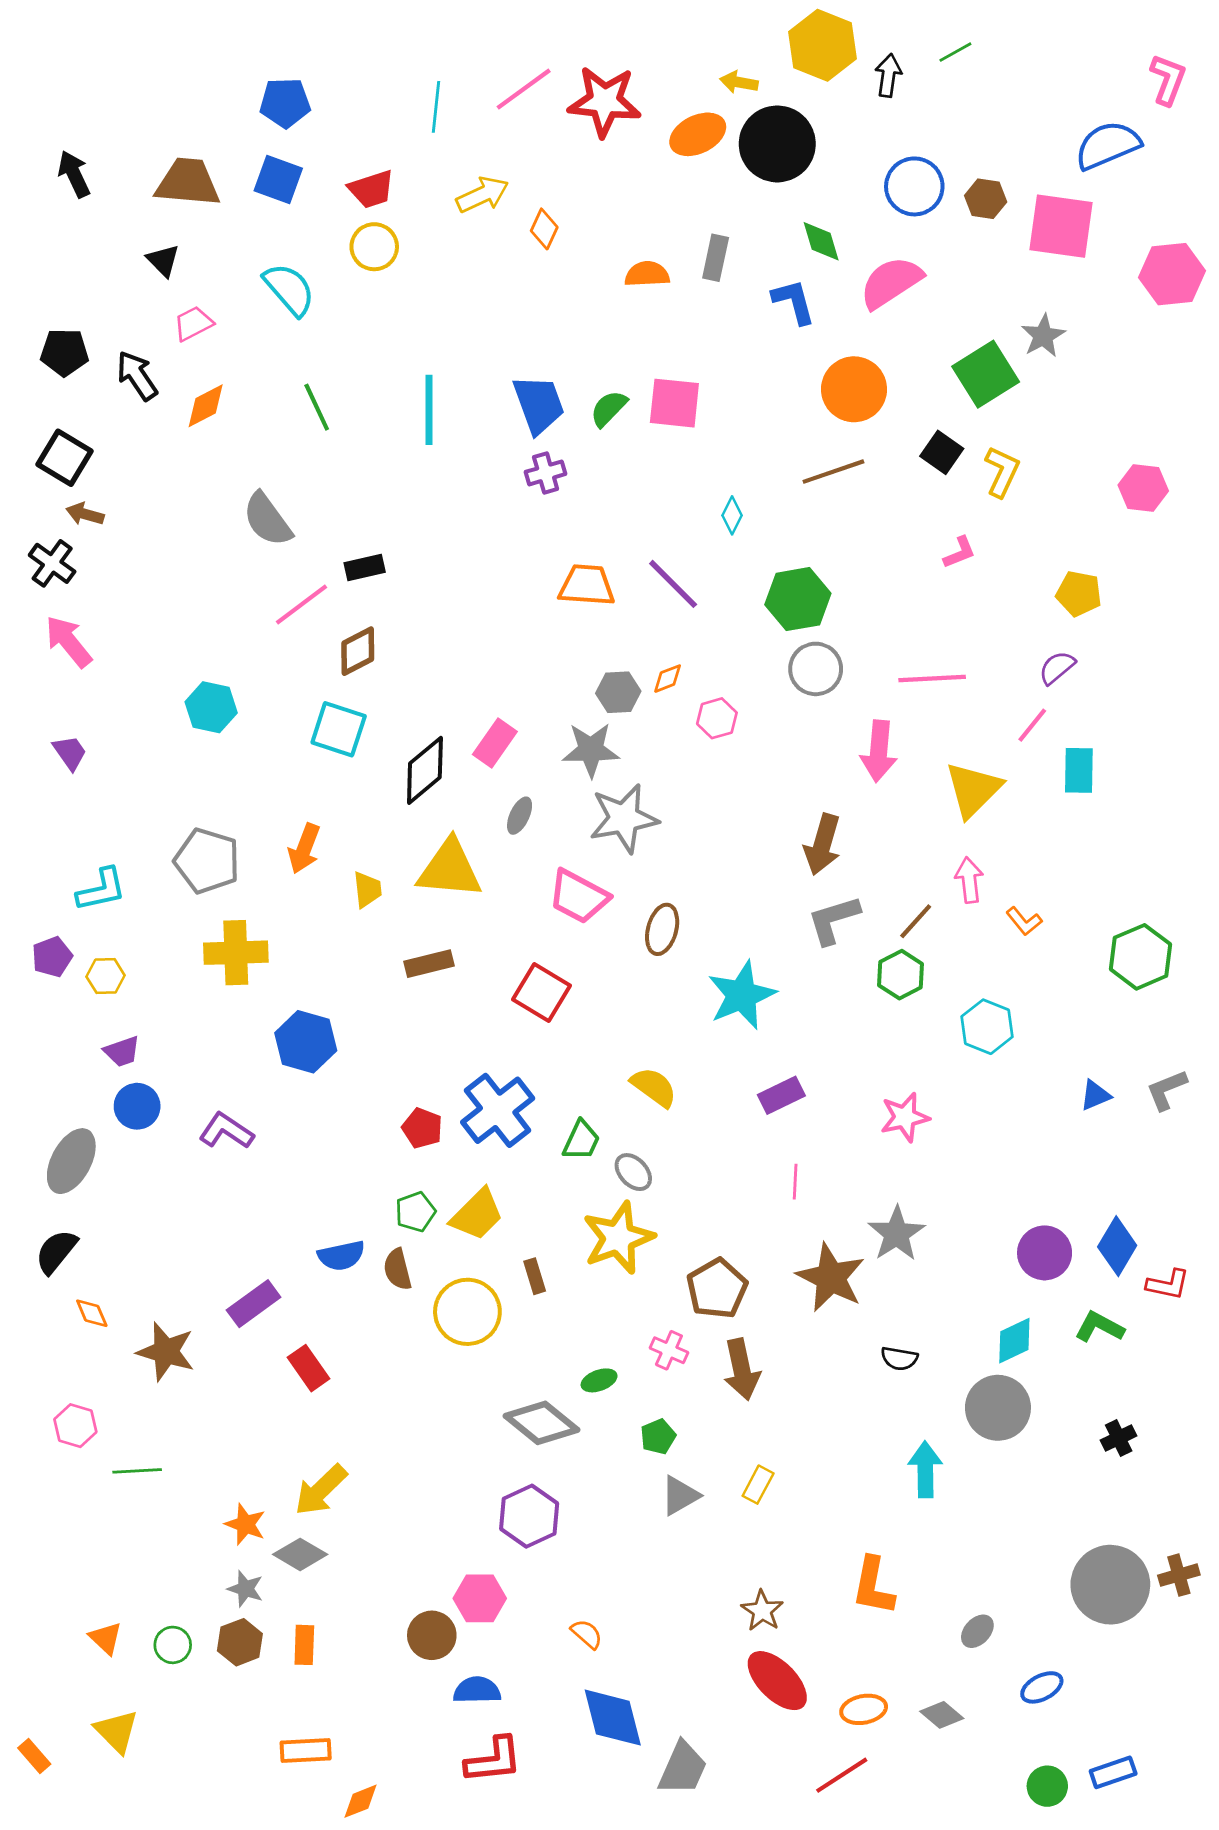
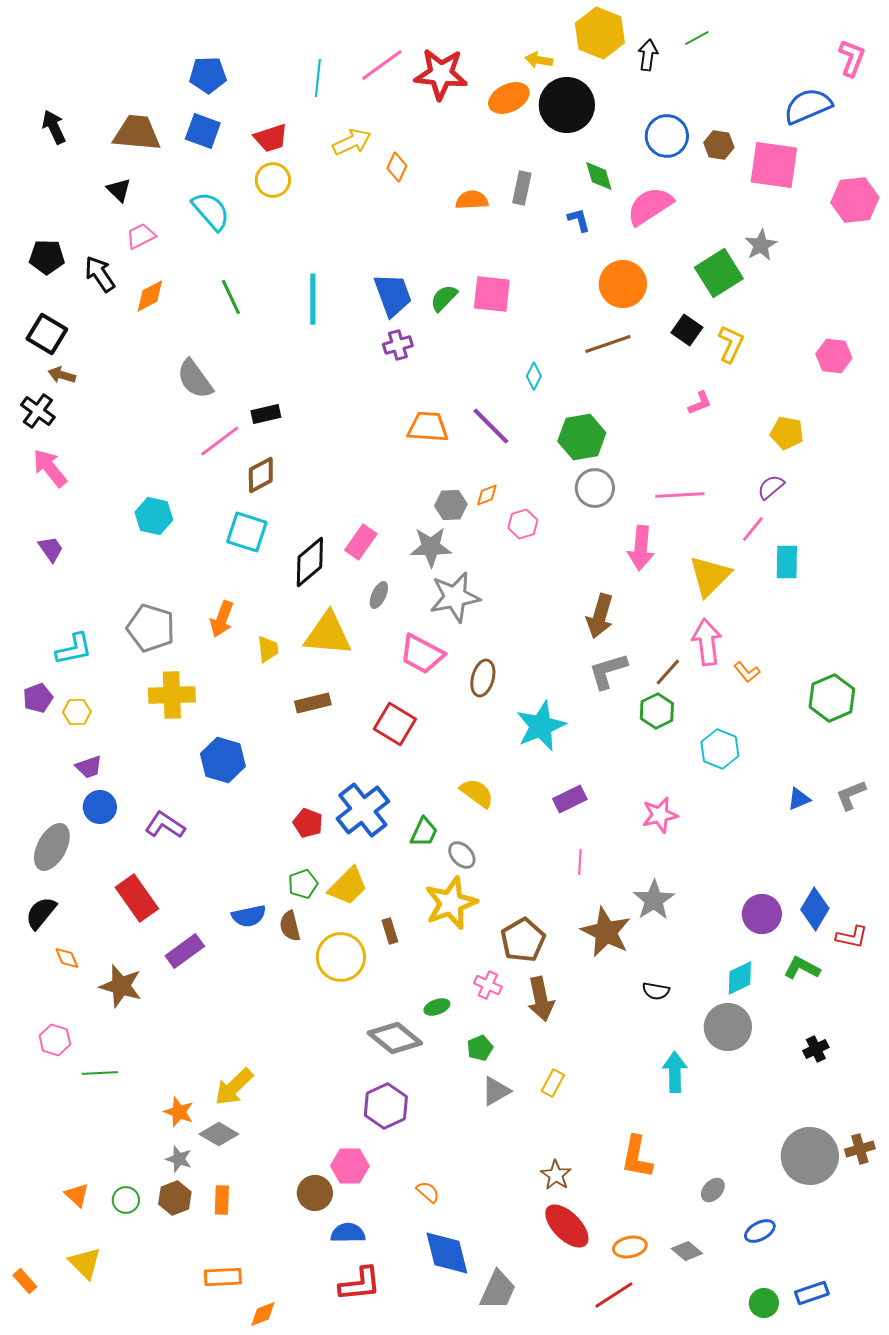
blue L-shape: (794, 302) -> (579, 220), size x0.7
pink arrow: (969, 880) -> (707, 642), size x1.4
red rectangle: (308, 1368) -> (137, 898), moved, size x1.4

